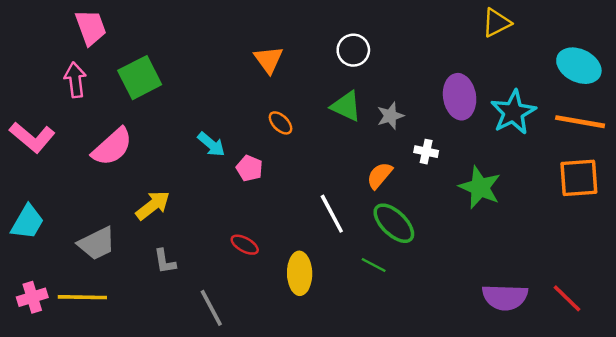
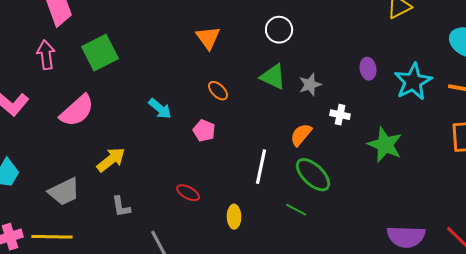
purple ellipse: (460, 97) -> (368, 69), size x0.6
pink pentagon: (249, 168) -> (204, 131), moved
white line: (332, 214) -> (261, 167), turned 40
yellow ellipse: (300, 273) -> (234, 217), size x0.7

